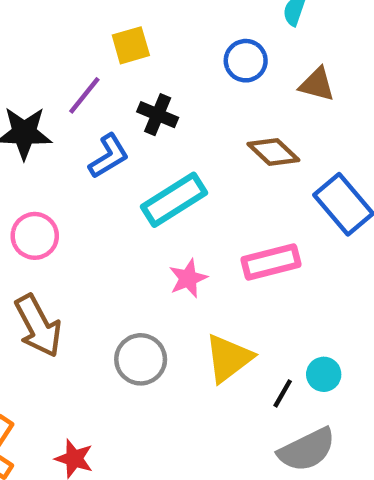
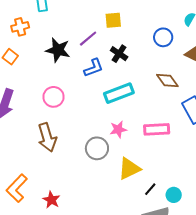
gray circle: (141, 359) -> (97, 148), moved
cyan circle: (324, 374) -> (174, 195), moved

